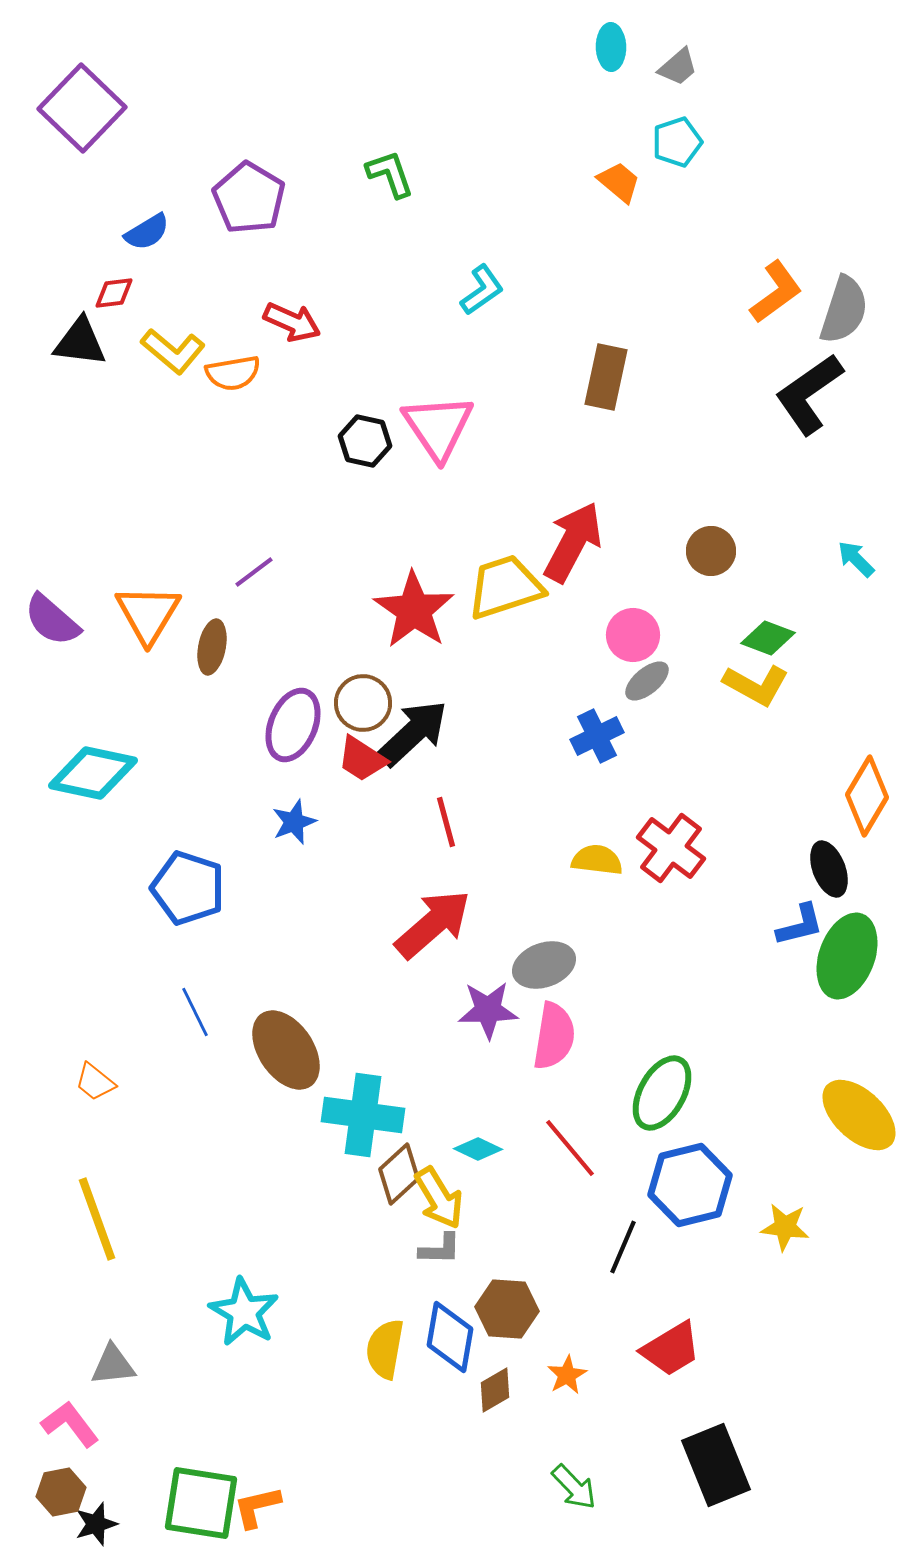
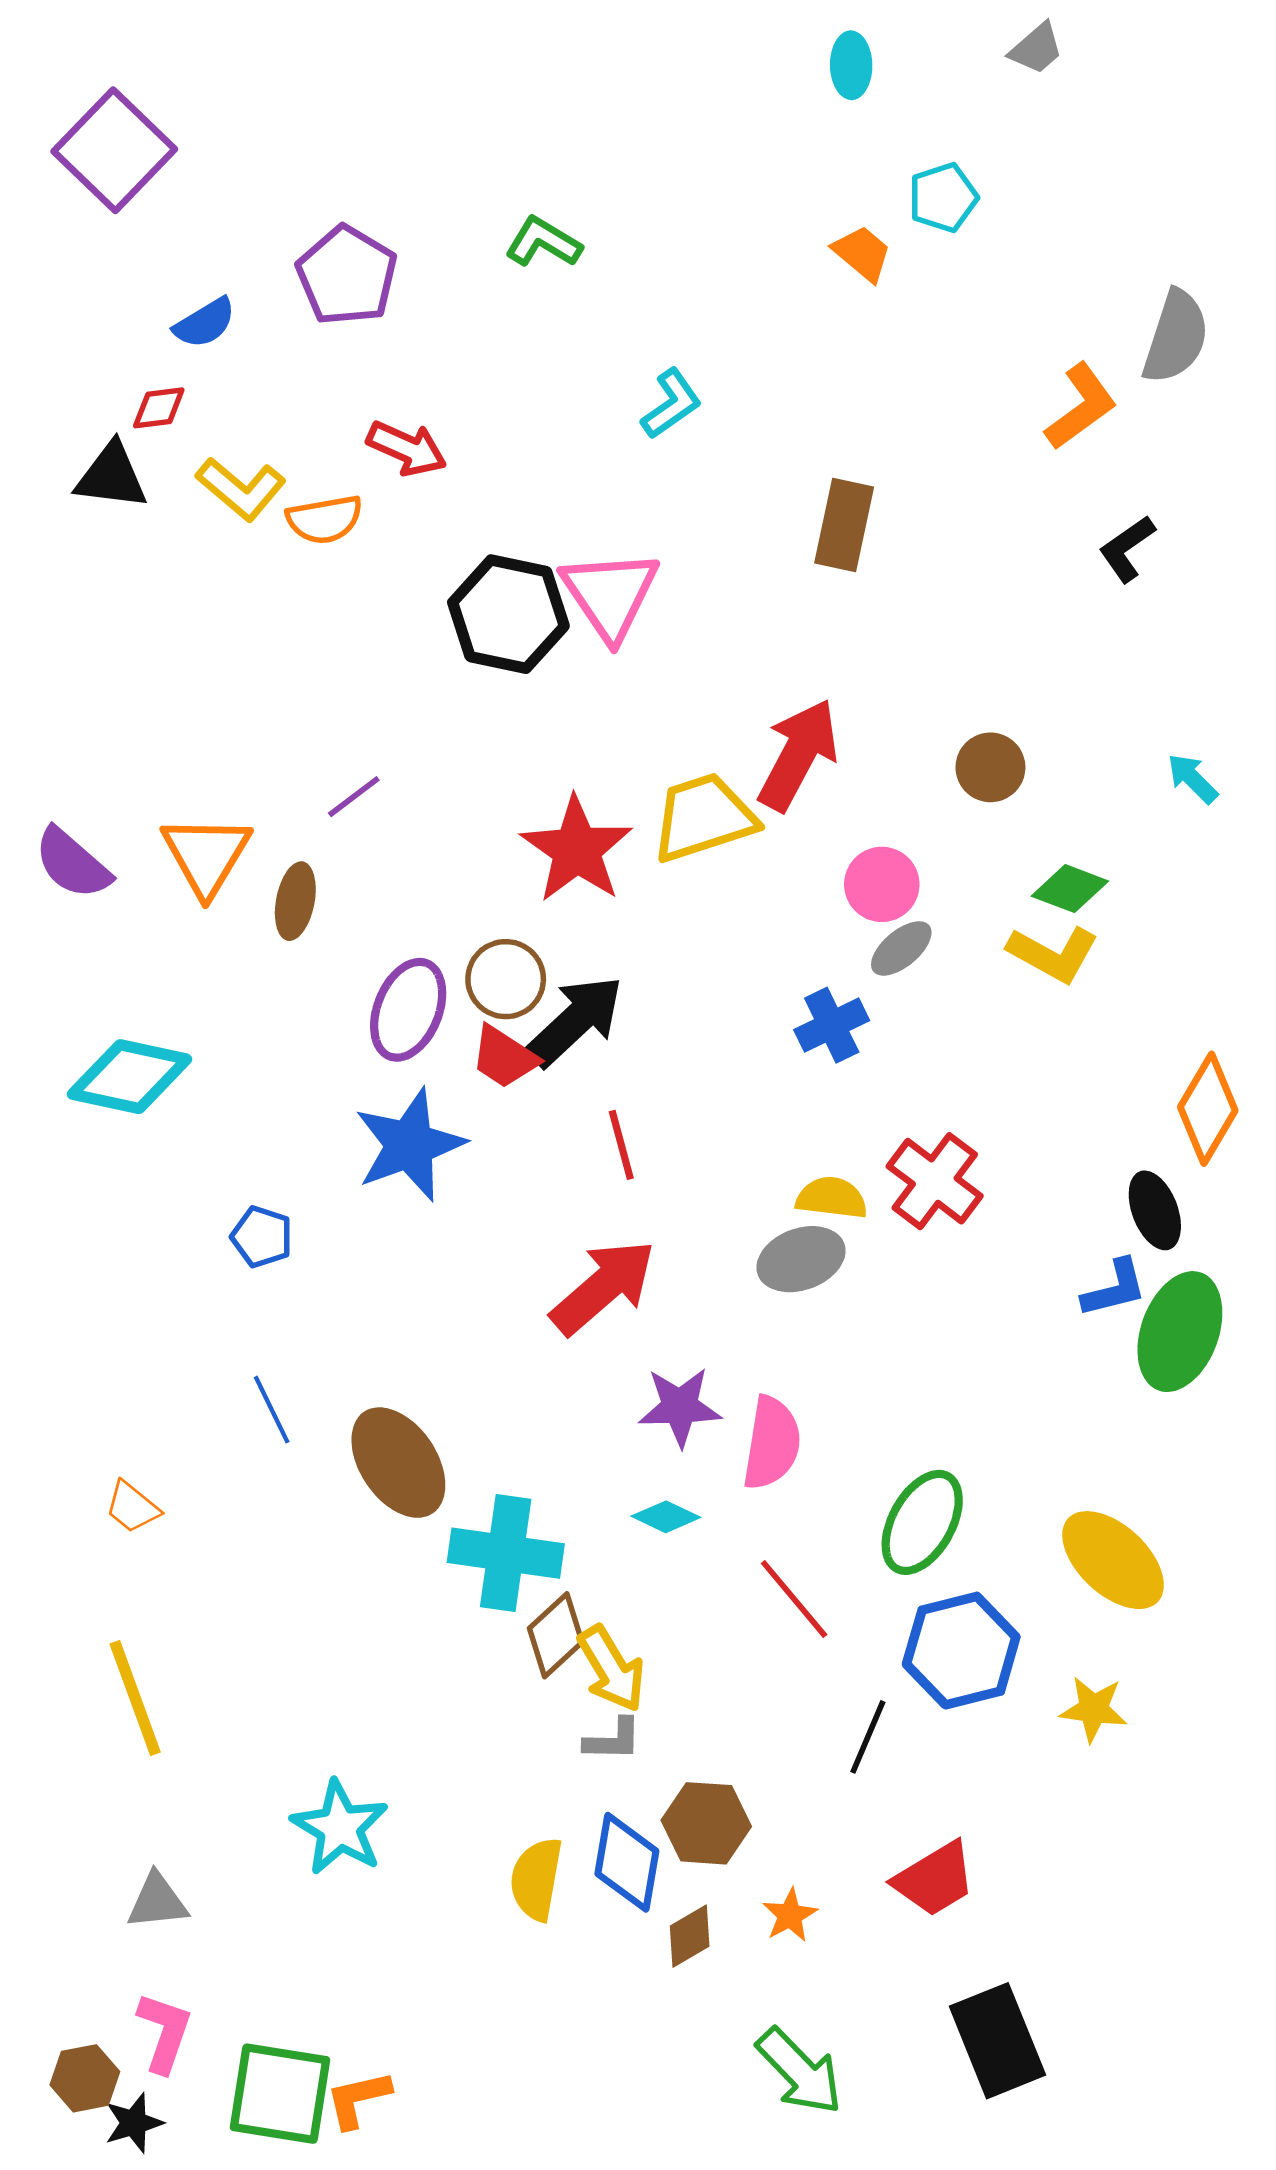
gray trapezoid: (678, 67) -> (1036, 49), moved
green L-shape: (390, 174) -> (543, 242), turned -40
gray semicircle: (844, 310) -> (1176, 337), moved
black L-shape: (809, 394) -> (1127, 549), size x0.6
black hexagon: (365, 441) -> (508, 614), size x1.6
blue star: (294, 822) -> (410, 1145), size x1.8
blue pentagon: (188, 888) -> (262, 1237), size x0.6
gray ellipse: (544, 965) -> (801, 1259), moved
yellow ellipse: (859, 1115) -> (1113, 1560), moved
cyan diamond: (478, 1149) -> (666, 1517), moved
pink L-shape: (70, 1424) -> (164, 2032), moved, turned 56
green arrow: (574, 1487) -> (800, 2071), size x1.4

